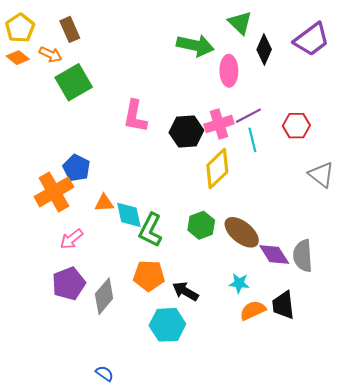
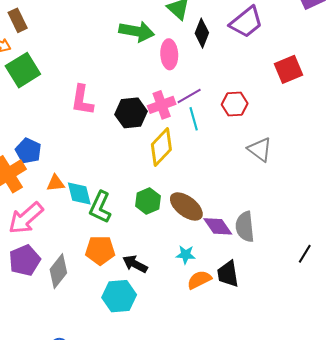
pink arrow: (71, 239) -> (26, 218), size x1.6

